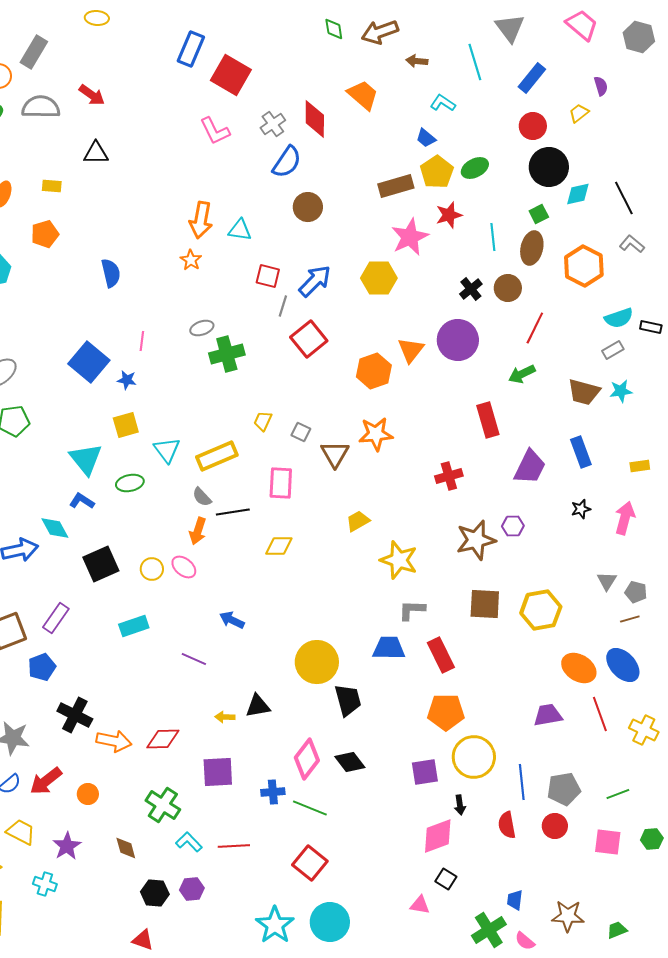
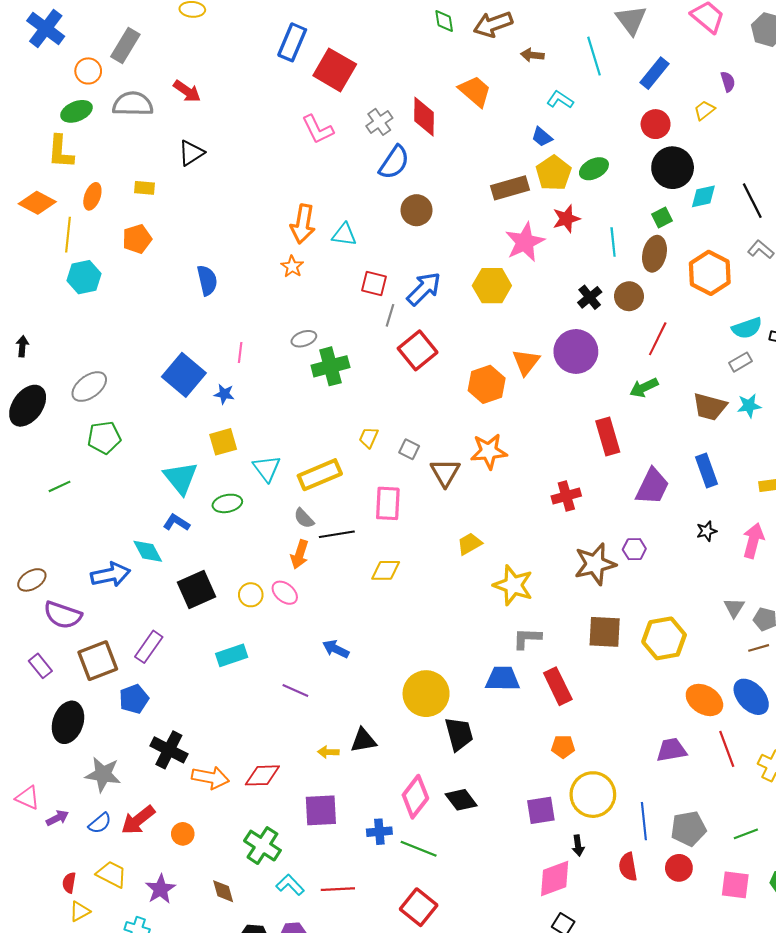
black triangle: (96, 153) -> (191, 153), turned -32
orange pentagon: (446, 712) -> (563, 747), size x0.6

